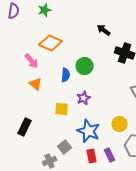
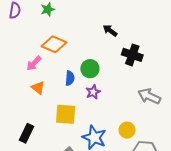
pink arrow: (32, 61) -> (34, 63), turned 84
purple star: (84, 98) -> (93, 92), moved
yellow square: (62, 109) -> (66, 114), size x1.5

